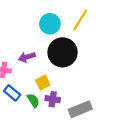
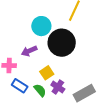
cyan circle: (50, 24) -> (41, 26), moved
purple cross: (53, 99) -> (58, 87), turned 32

